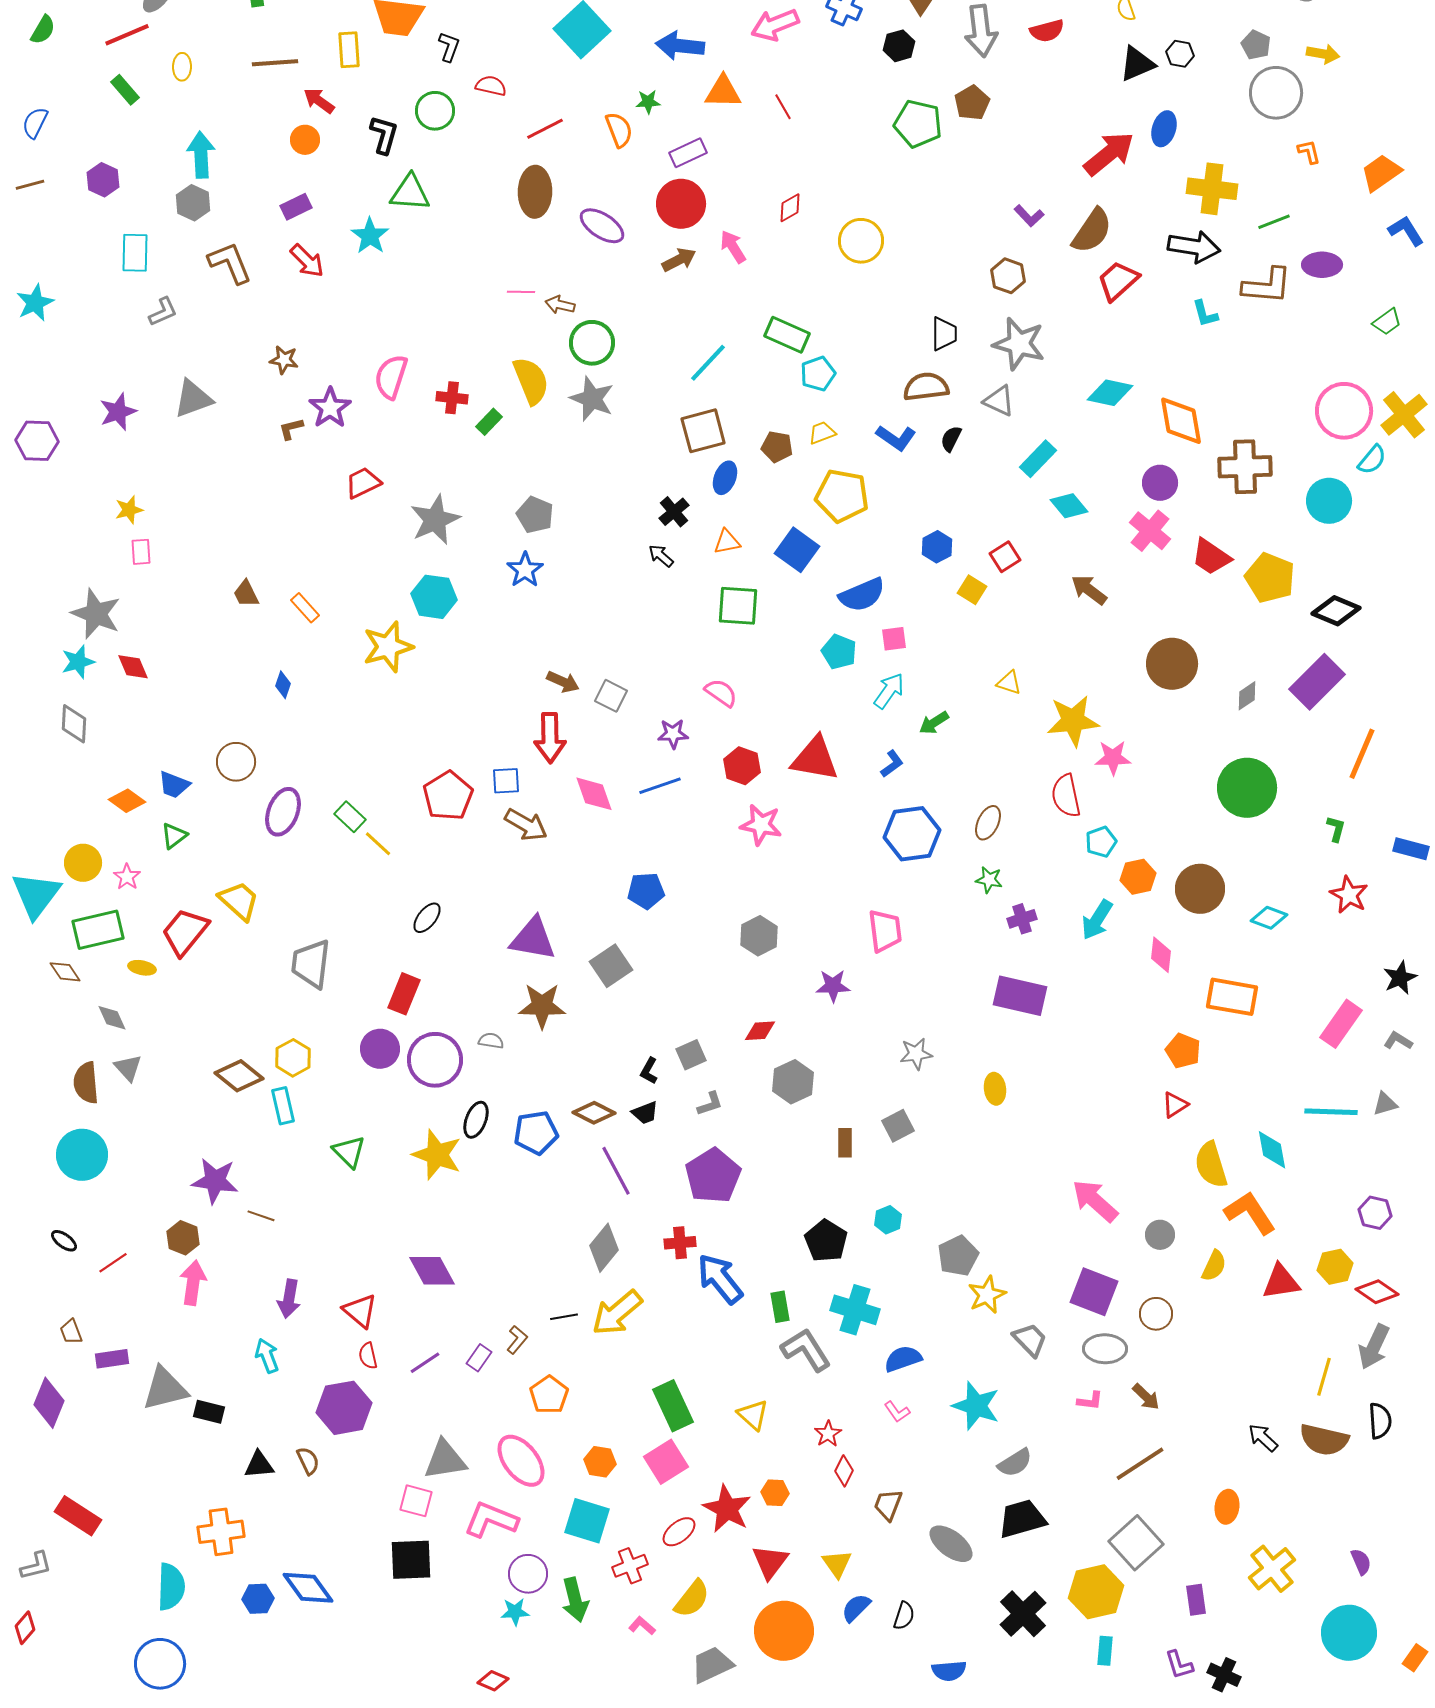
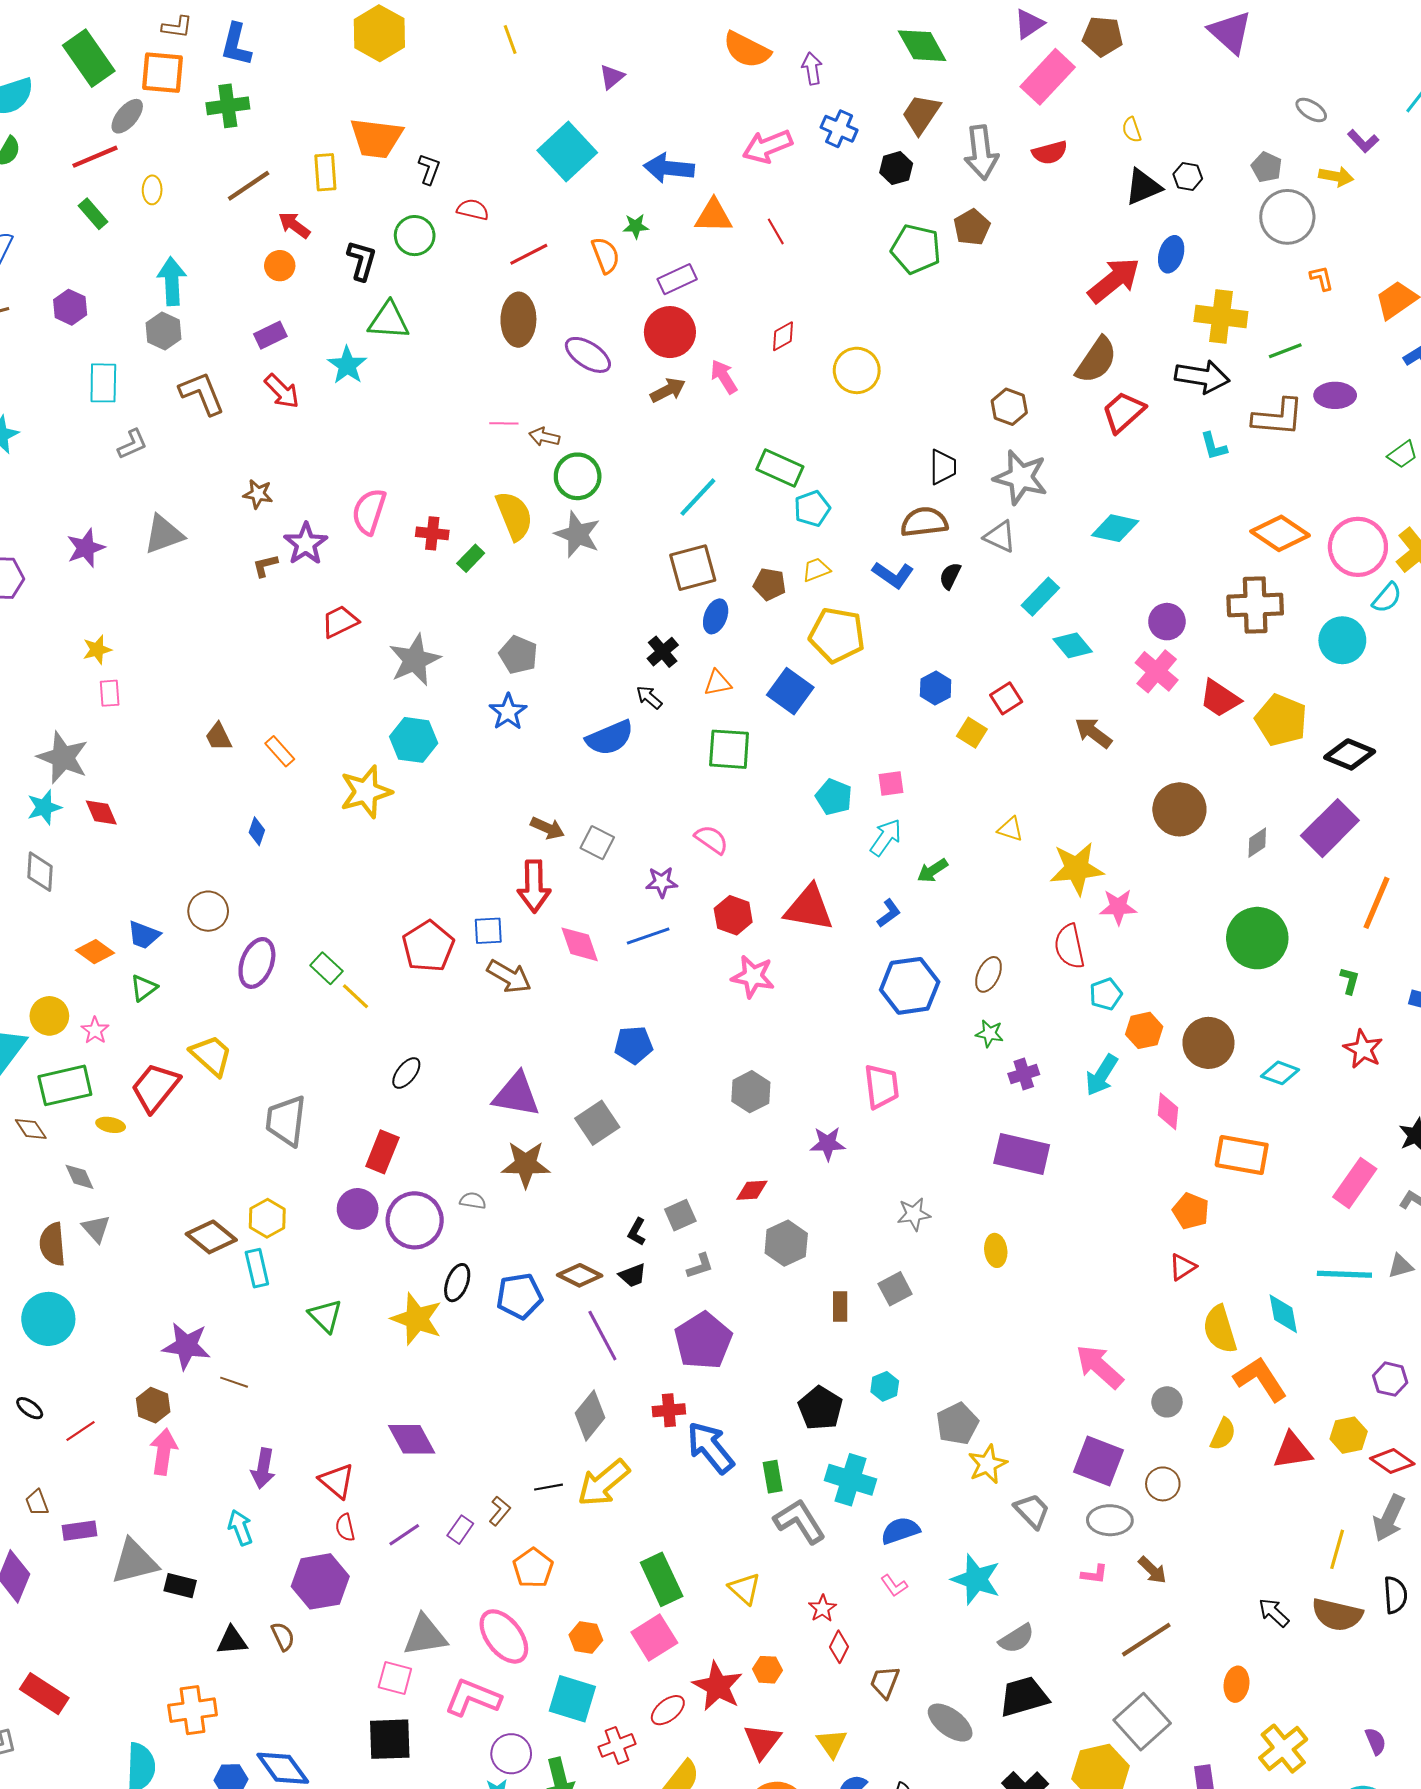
brown line: (275, 63) -> (249, 186), turned -30
purple L-shape: (1029, 216) -> (1363, 141), moved
orange diamond: (1181, 421) -> (1280, 533), moved, turned -46
blue semicircle: (862, 595) -> (610, 738), moved

